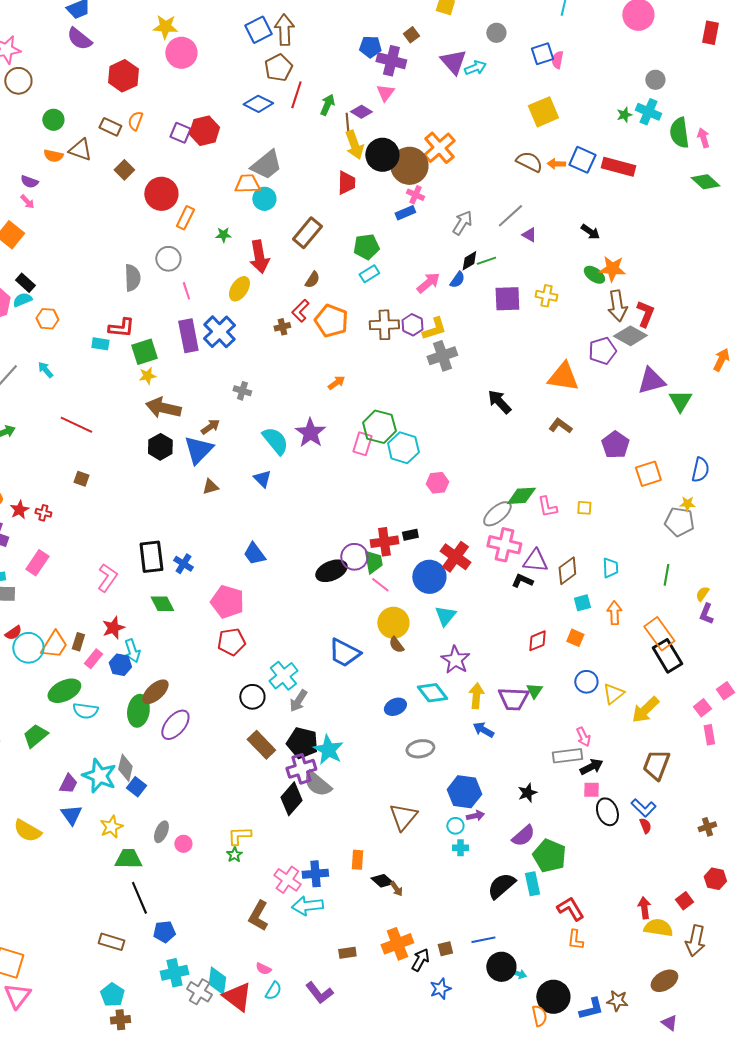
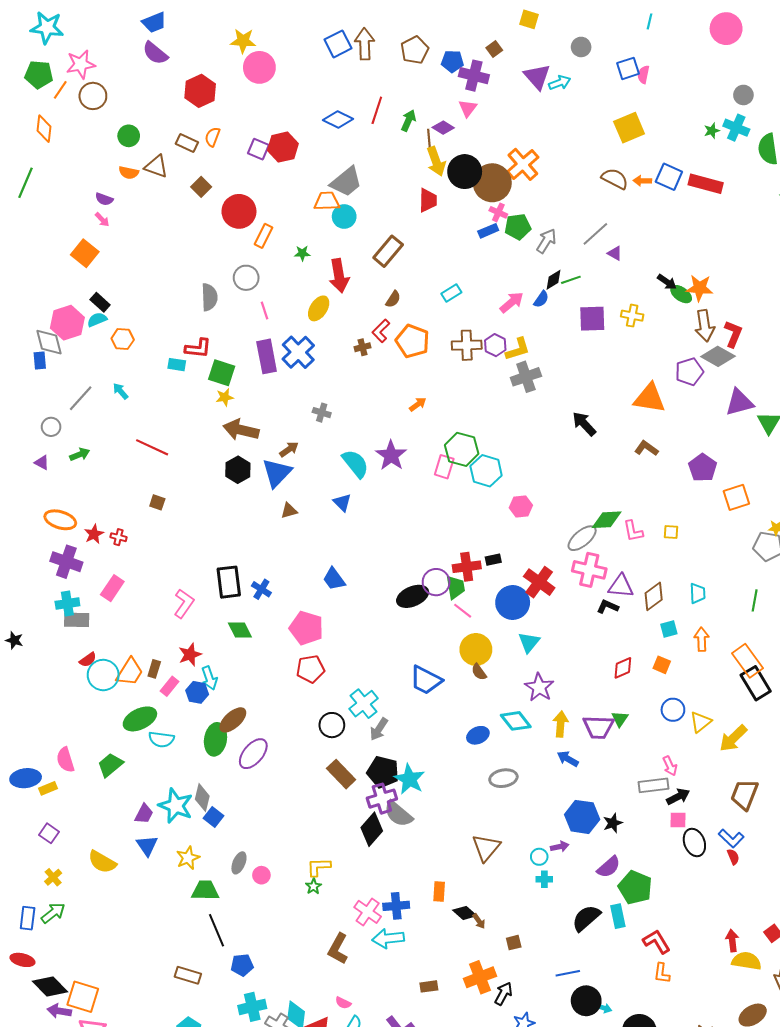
brown pentagon: (278, 68) -> (415, 50), moved
black arrow: (590, 232) -> (667, 282), moved
green pentagon: (366, 247) -> (518, 227), moved
green square: (144, 352) -> (222, 373), turned 36
blue hexagon: (464, 792) -> (582, 817), moved
brown square: (445, 949) -> (514, 943), moved

